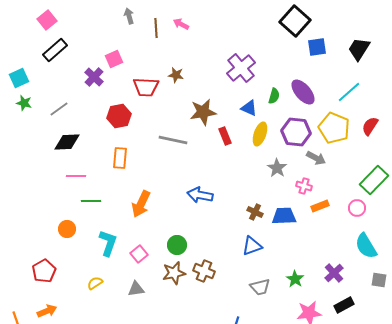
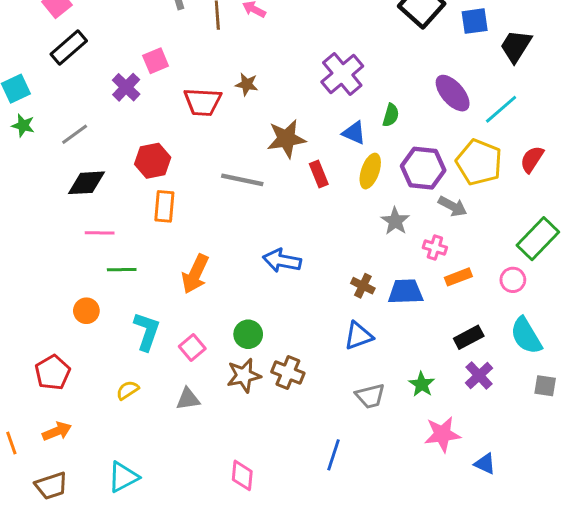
blue square: (317, 47) -> (475, 21), moved
purple ellipse: (303, 92) -> (453, 93), moved
red hexagon: (119, 116) -> (153, 161), moved
black rectangle: (344, 305) -> (469, 337), moved

